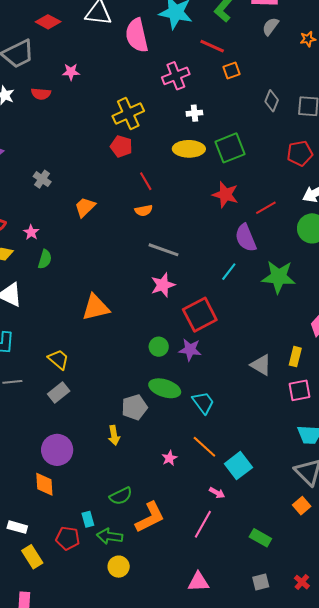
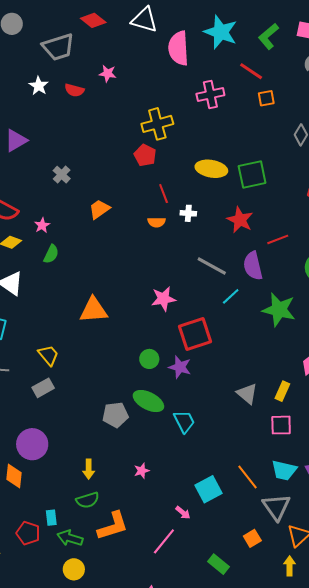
white cross: (194, 113) -> (188, 213), moved
gray line: (163, 250) -> (212, 266), moved
yellow arrow: (114, 435) -> (89, 469), moved
orange line: (204, 447) -> (247, 477), moved
orange square: (302, 506) -> (252, 538), moved

